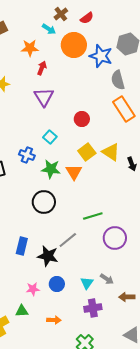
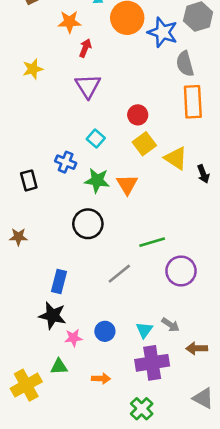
orange rectangle: (124, 109) -> (193, 102), turned 30
yellow square: (87, 152) -> (144, 144), moved
black star: (48, 256) -> (52, 316), moved
purple cross: (93, 308) -> (152, 363), size x1.4

